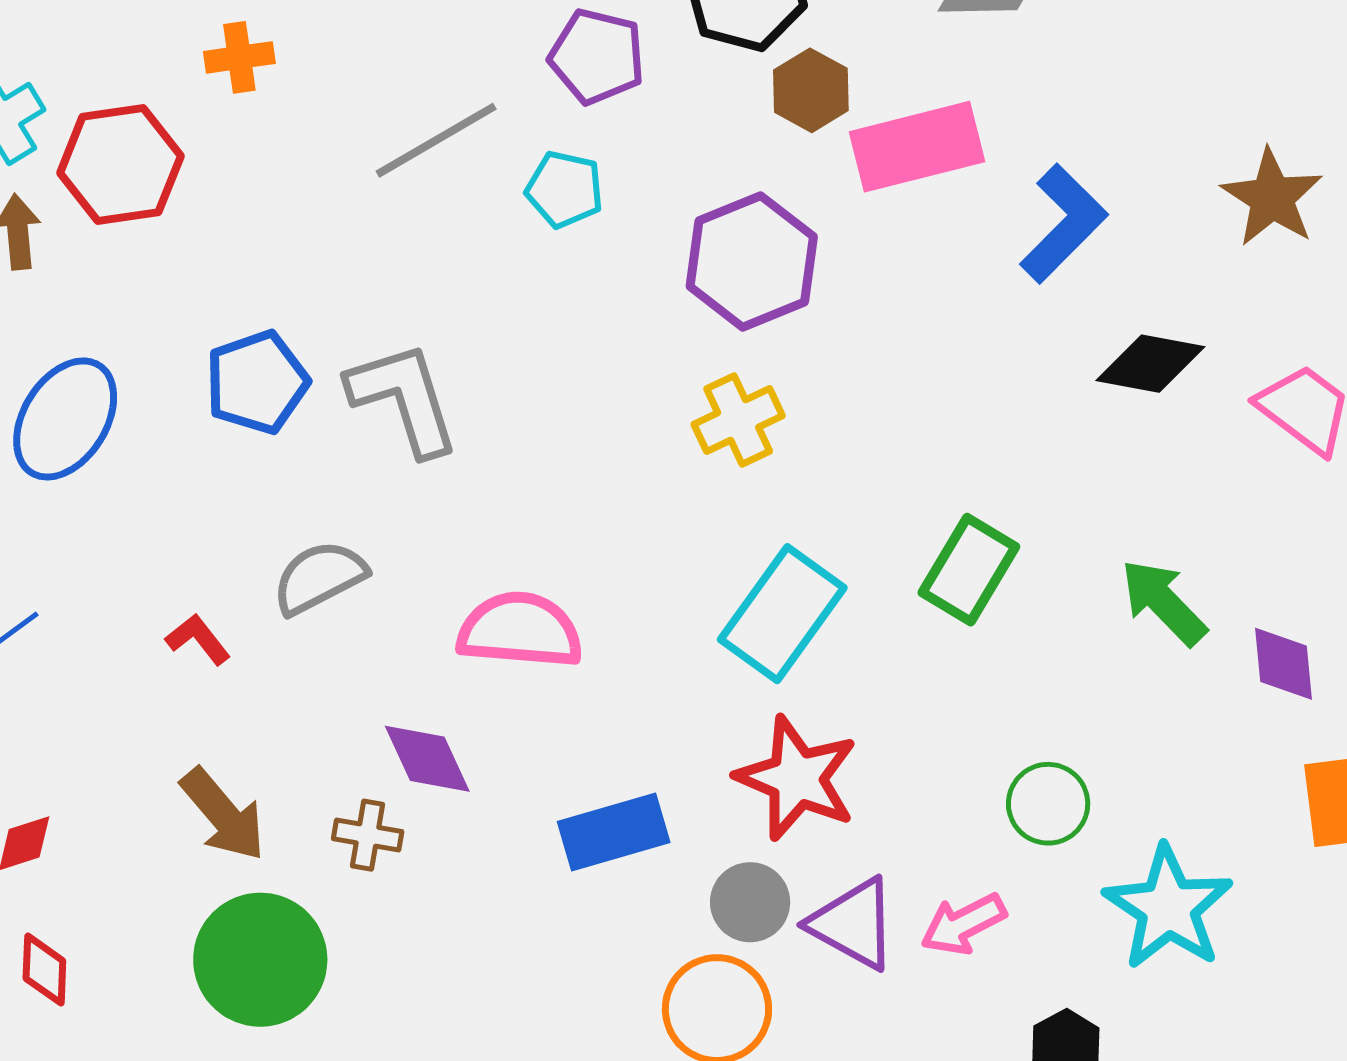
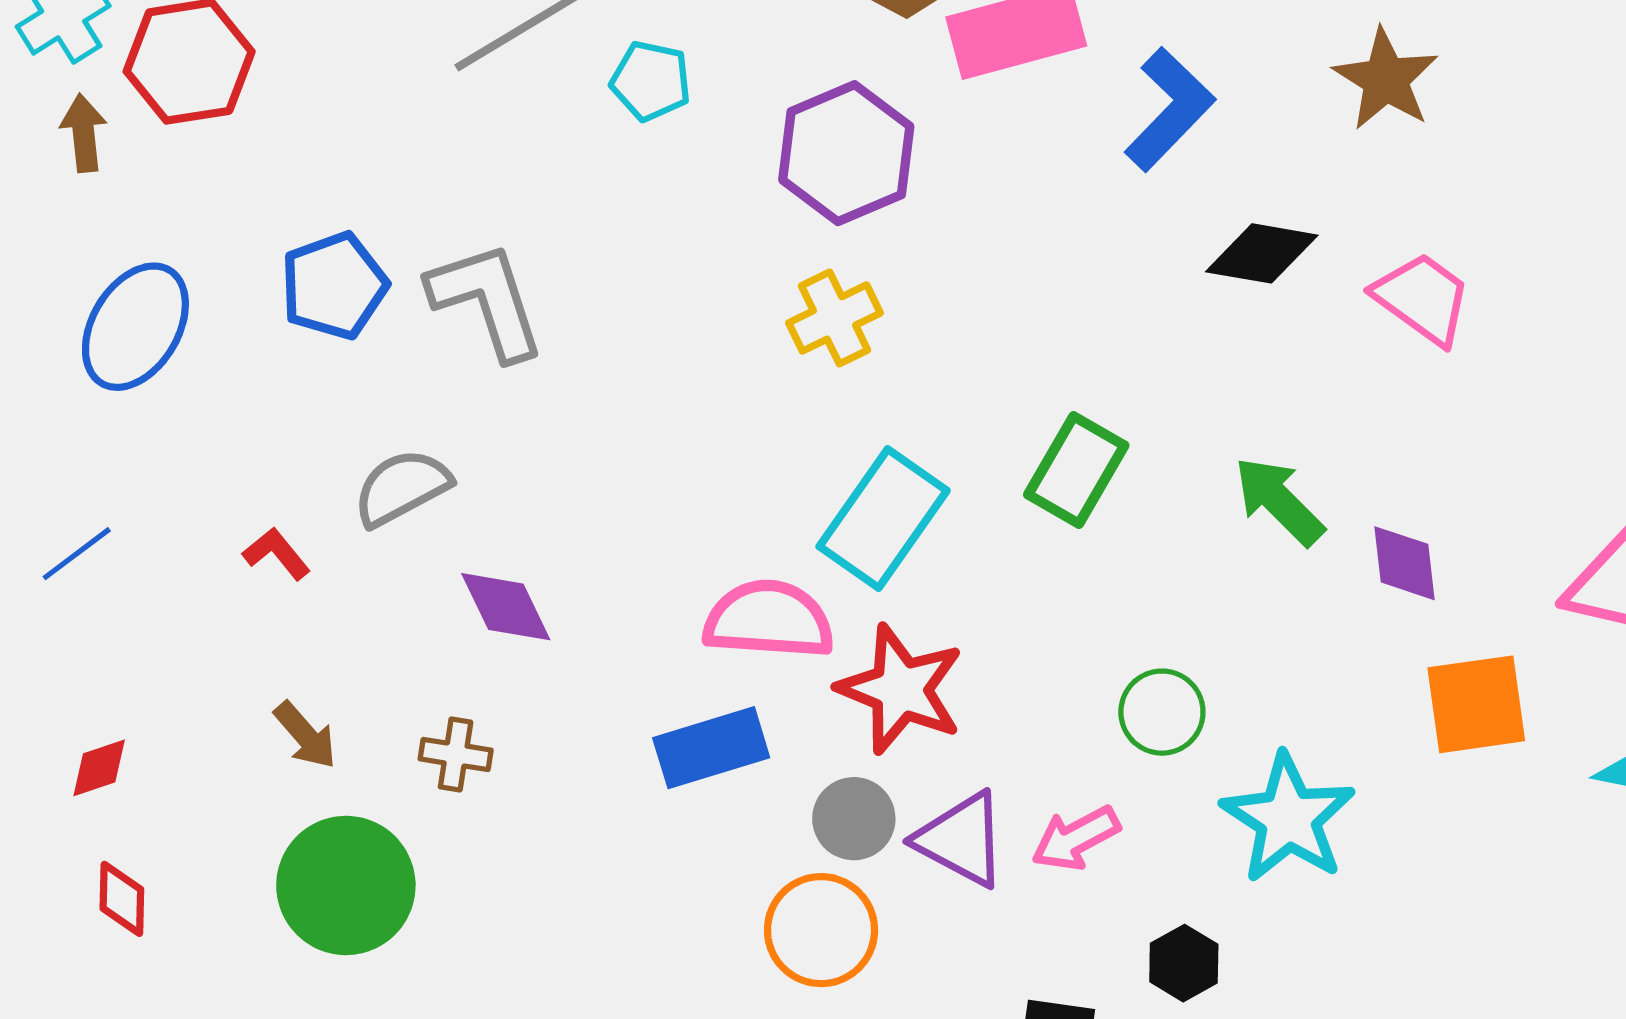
pink semicircle: (520, 630) -> (769, 620), moved
purple diamond: (427, 759) -> (506, 607), moved
brown arrow: (223, 814) -> (305, 735), size x0.7

